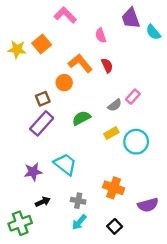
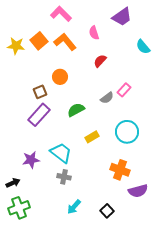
purple trapezoid: (131, 18) -> (122, 17), turned -105
cyan semicircle: (153, 32) -> (143, 47), moved
orange L-shape: (80, 63) -> (65, 42), moved
red semicircle: (107, 65) -> (100, 61), turned -112
yellow rectangle: (111, 133) -> (92, 137), moved
orange cross: (114, 188) -> (120, 170), moved
gray cross: (78, 201) -> (64, 177), moved
black arrow: (43, 202) -> (13, 183), moved

